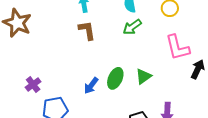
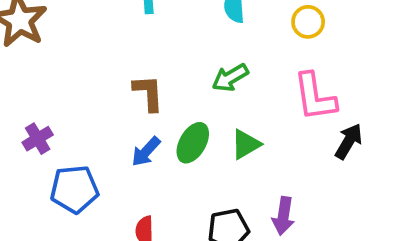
green arrow: (132, 27) -> (230, 78), moved
brown L-shape: (87, 30) -> (148, 93), moved

